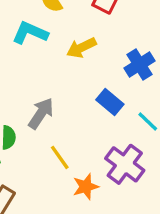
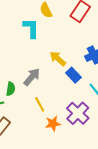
cyan L-shape: (30, 33) -> (31, 28), turned 60
yellow arrow: (81, 48) -> (58, 59), moved, turned 60

